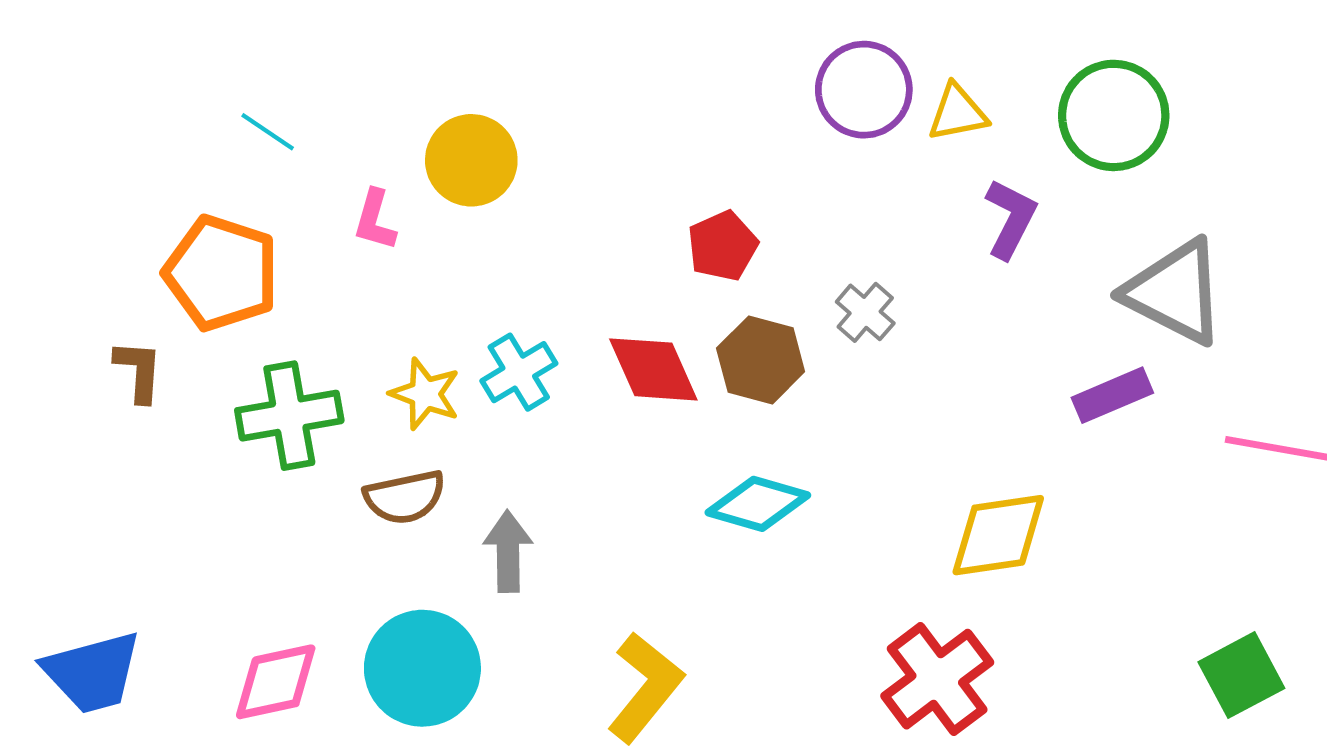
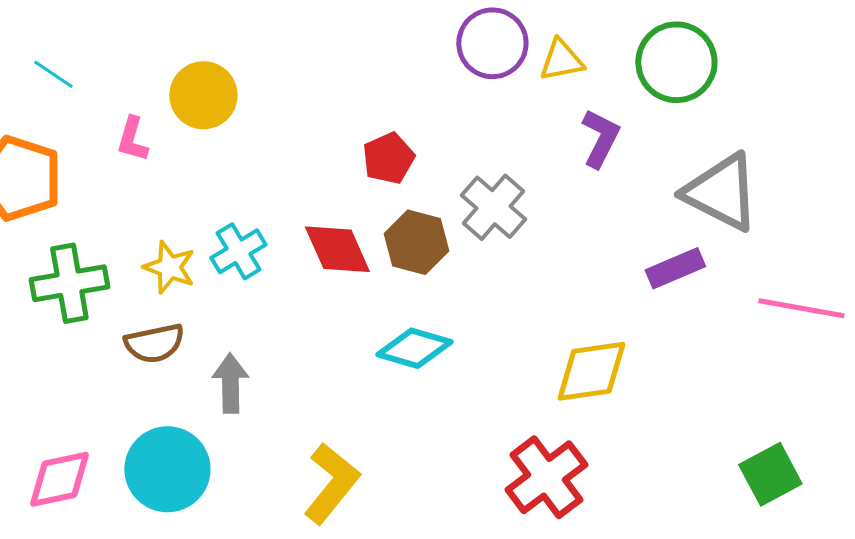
gray cross: (865, 312) -> (493, 207), size x1.5

